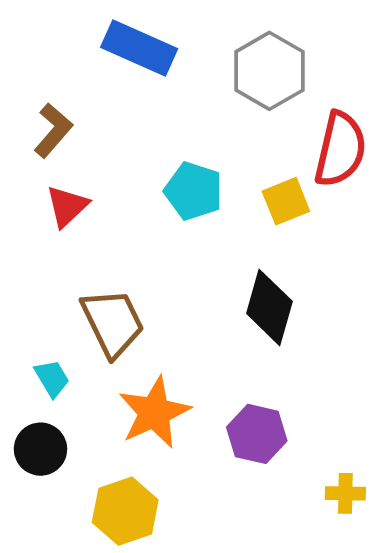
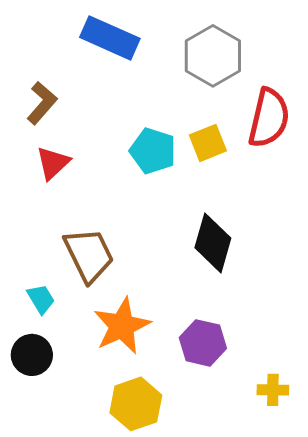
yellow square: (286, 201) -> (208, 143), moved
yellow hexagon: (125, 511) -> (136, 404), moved

